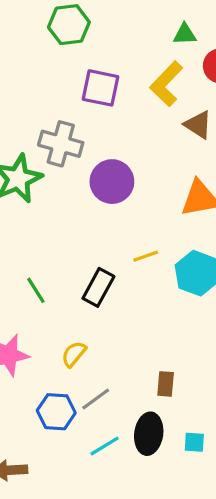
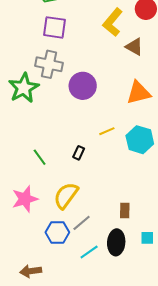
purple square: (100, 88) -> (55, 27), moved
black rectangle: (98, 287) -> (79, 153), size x0.6
yellow semicircle: (74, 354) -> (66, 196), size x1.6
cyan square: (194, 442) -> (147, 238), moved

